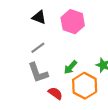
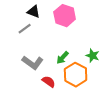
gray line: (38, 48) -> (25, 29), moved
gray L-shape: (38, 73) -> (33, 63), turned -35

